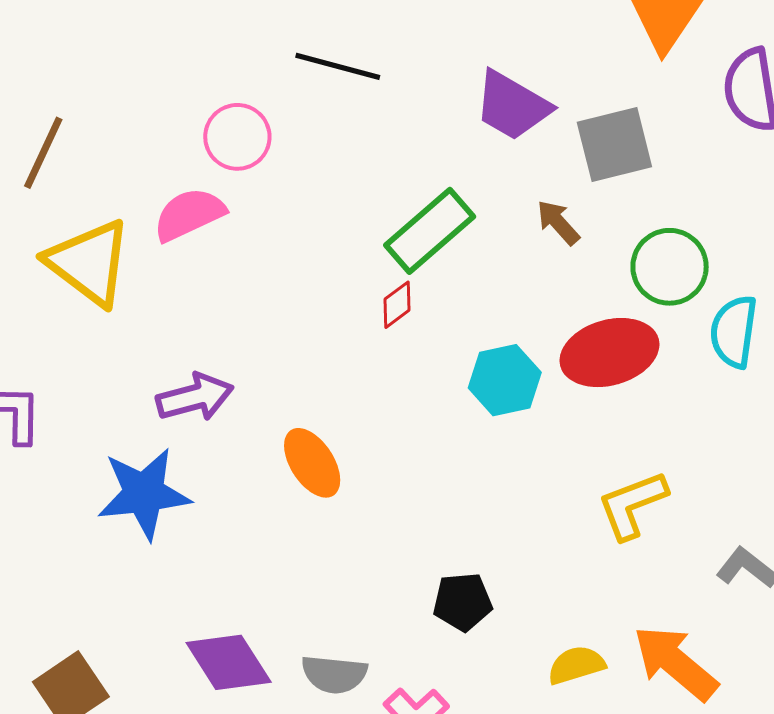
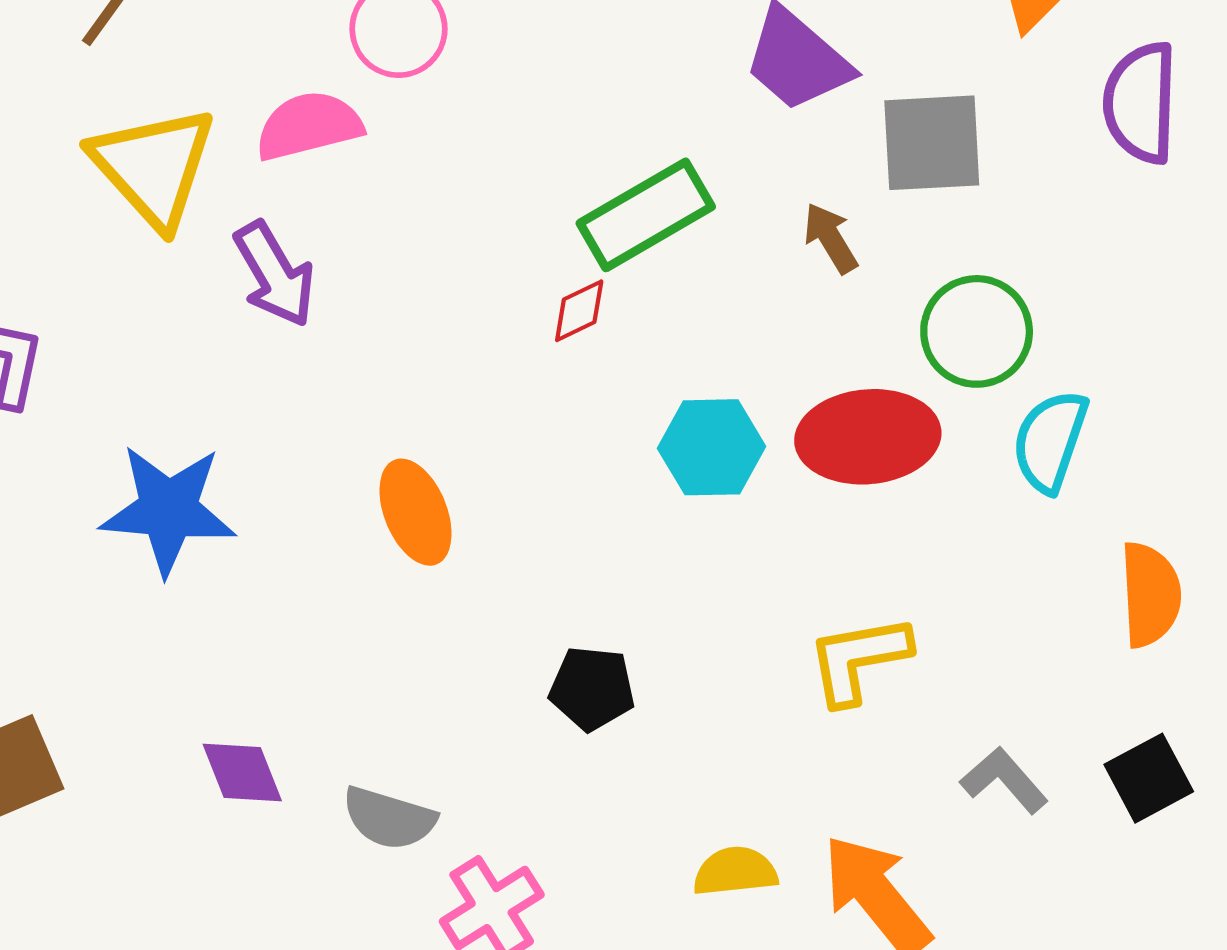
purple arrow: (195, 397) -> (275, 274), moved, turned 64
black pentagon: (463, 602) -> (592, 688), moved
purple diamond: (229, 662) -> (242, 773), size x0.7

